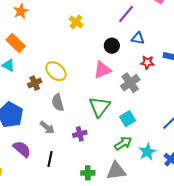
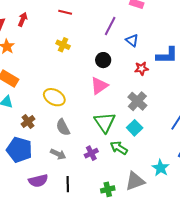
blue triangle: (138, 38) -> (132, 40), moved, turned 40
brown cross: (35, 83) -> (28, 122), moved
gray cross: (130, 83) -> (137, 101), moved
green arrow: (123, 143) -> (119, 148), moved, turned -102
purple semicircle: (22, 149) -> (38, 181), turned 138
cyan star: (147, 152) -> (161, 168), moved

